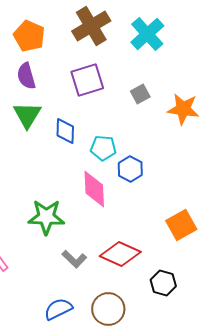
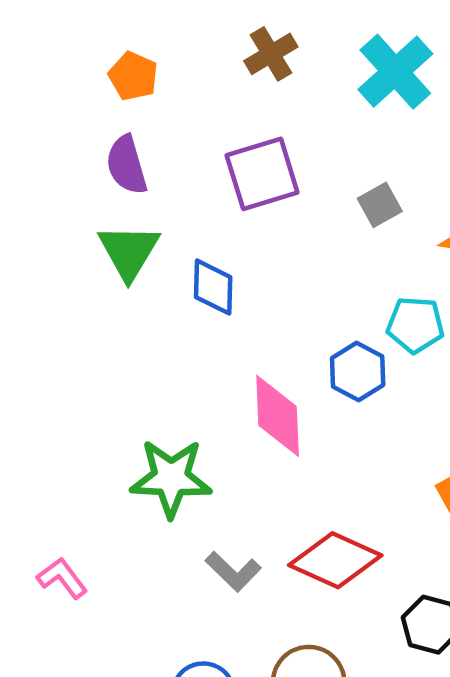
brown cross: (91, 26) -> (271, 54), size x0.6
orange pentagon: (29, 36) -> (133, 76), size x0.7
cyan pentagon: (103, 148) -> (415, 325), moved

